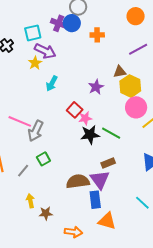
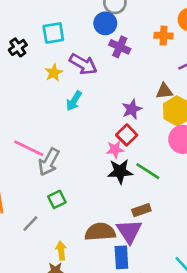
purple cross: (59, 23) -> (120, 47), moved
orange cross: (97, 35) -> (164, 36), moved
purple arrow: (45, 51) -> (83, 64), moved
red square: (75, 110) -> (127, 135), moved
gray line: (23, 171) -> (30, 224), moved
yellow arrow: (30, 201) -> (61, 251), moved

